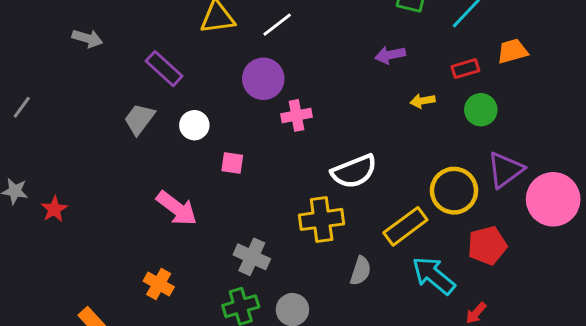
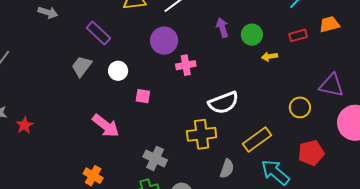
purple arrow: (390, 55) -> (222, 28), moved, turned 84
green circle: (481, 110) -> (252, 35), moved
purple triangle: (505, 170) -> (332, 85), moved, turned 48
yellow circle: (454, 191) -> (300, 107), moved, size x0.7

